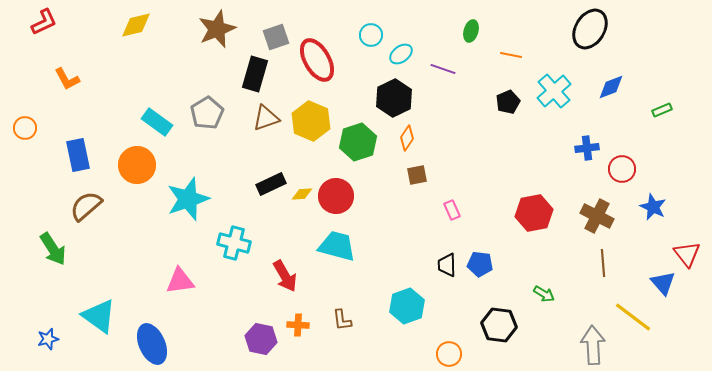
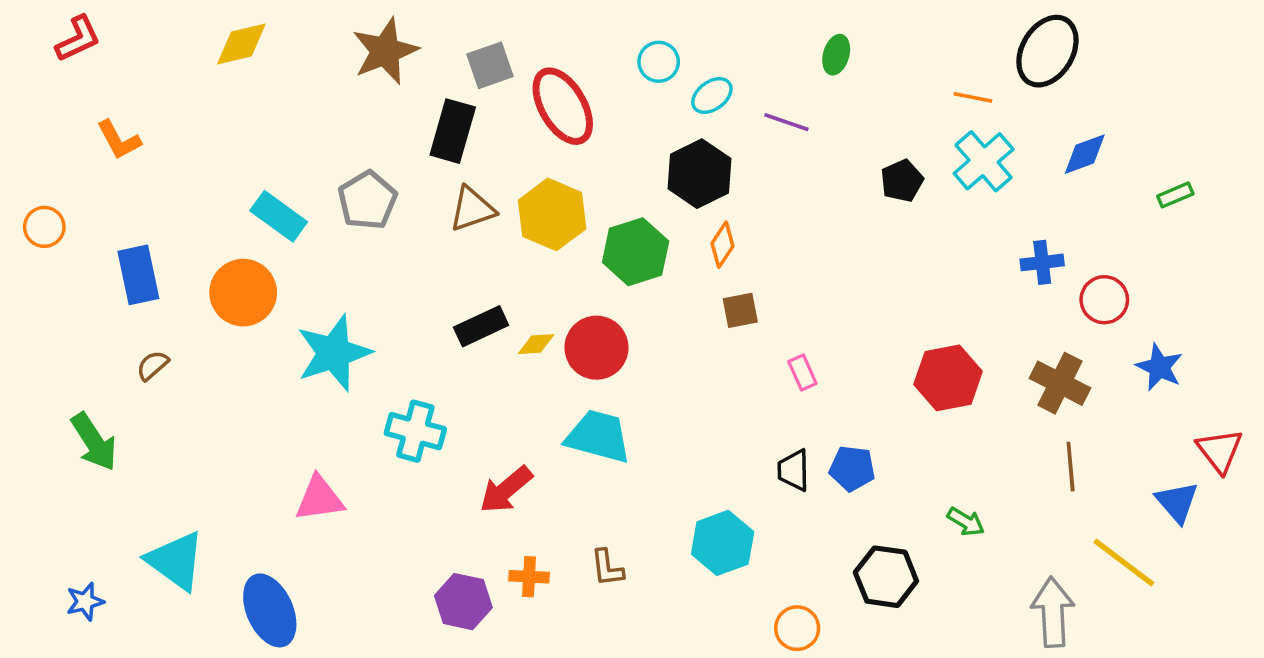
orange line: (511, 55) -> (973, 97), moved
brown semicircle: (86, 206) -> (153, 365), size x0.6
red arrow: (285, 276) -> (506, 490), turned 80

